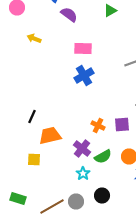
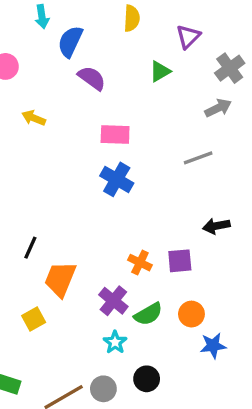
blue cross: (84, 76) -> (117, 179), turned -30
orange trapezoid: (50, 136) -> (60, 279), turned -55
yellow square: (34, 160) -> (34, 319), turned -32

